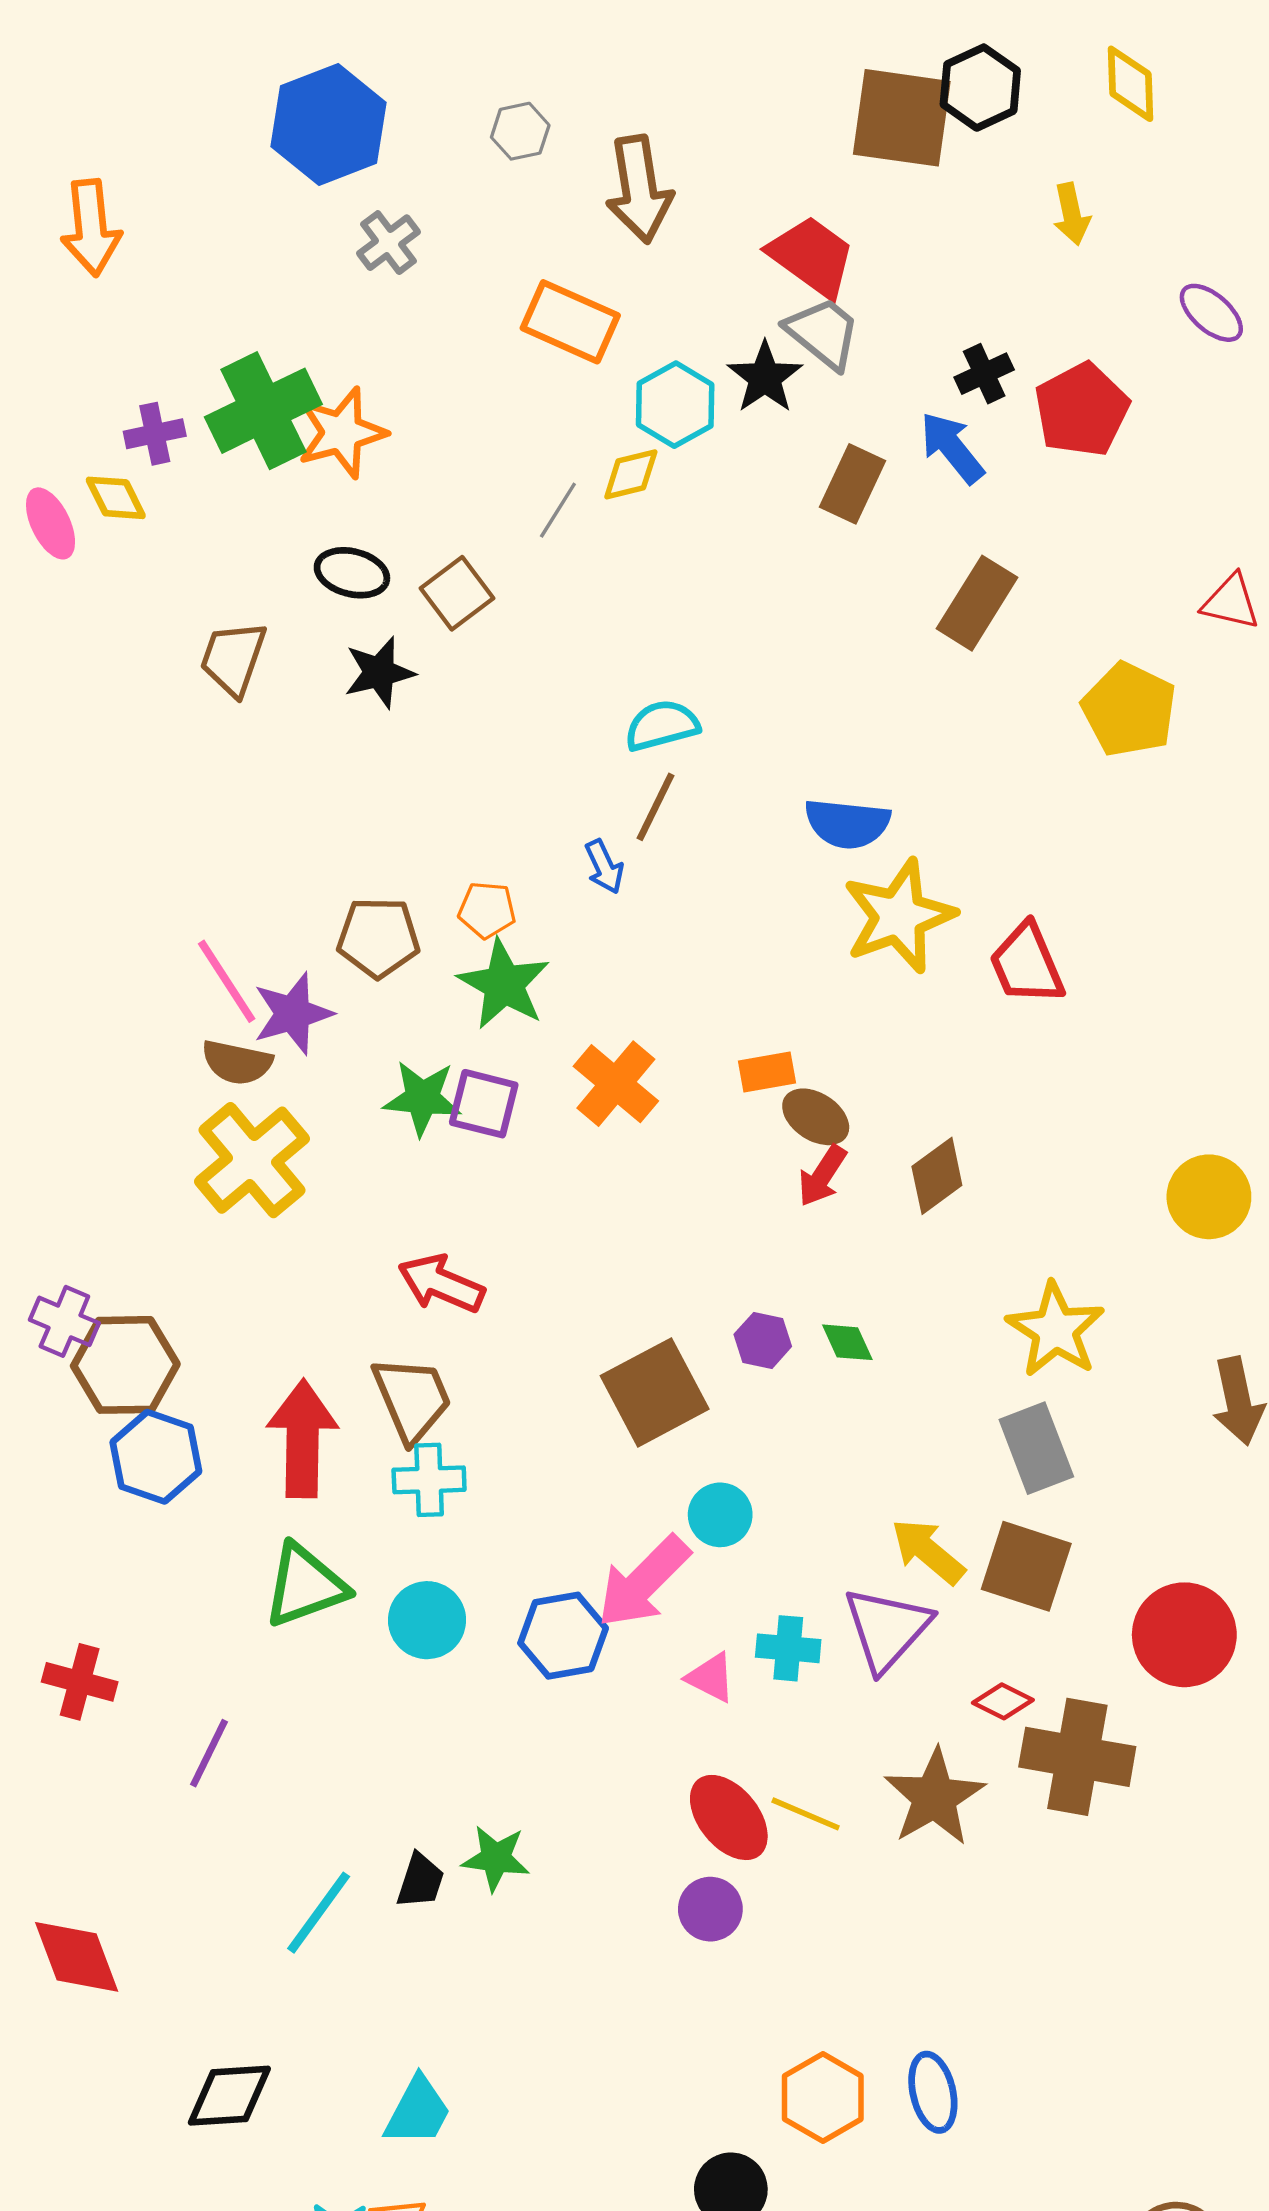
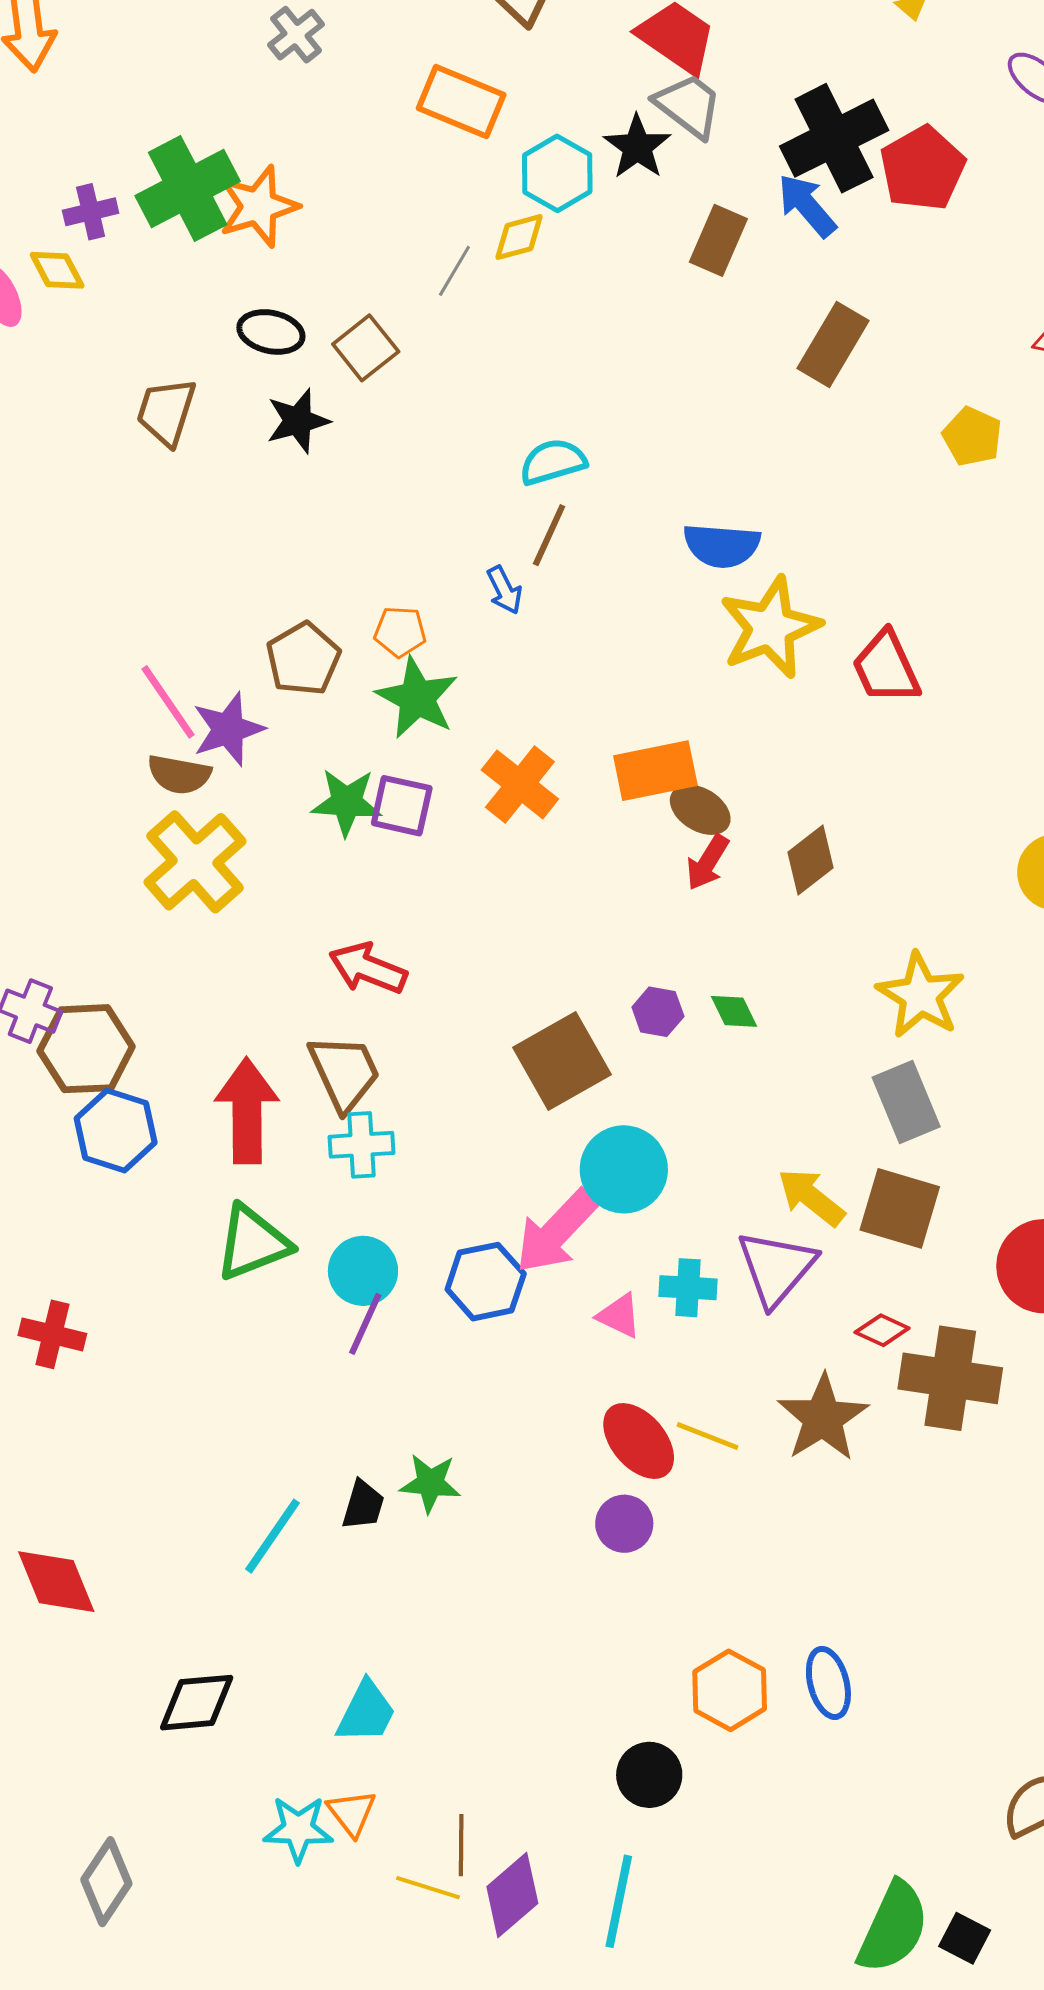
black cross: (984, 374) -> (834, 138), size x2.0
yellow pentagon: (1129, 709) -> (972, 436), size x0.7
brown pentagon: (378, 937) -> (303, 659), turned -30
orange rectangle: (767, 1072) -> (655, 771), size x1.6
cyan circle: (720, 1515) -> (624, 1169), size x1.5
purple line: (209, 1753) -> (365, 1324), moved

